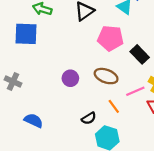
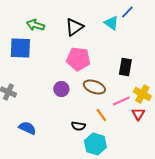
pink pentagon: (110, 38) -> (78, 59), moved
black rectangle: (140, 54) -> (125, 67), turned 54
black semicircle: (89, 118) -> (78, 126), turned 40

